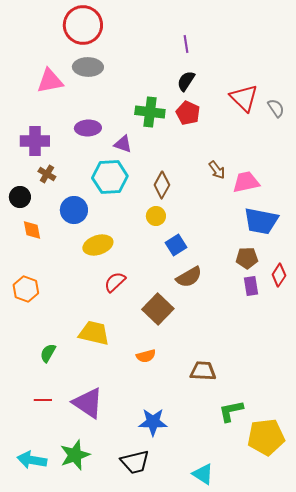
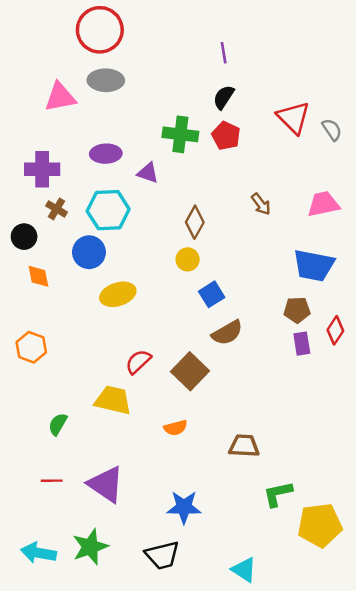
cyan hexagon: (110, 177) -> (108, 210), moved
pink trapezoid: (246, 182) -> (323, 204), moved
red semicircle: (115, 282) -> (138, 362), moved

